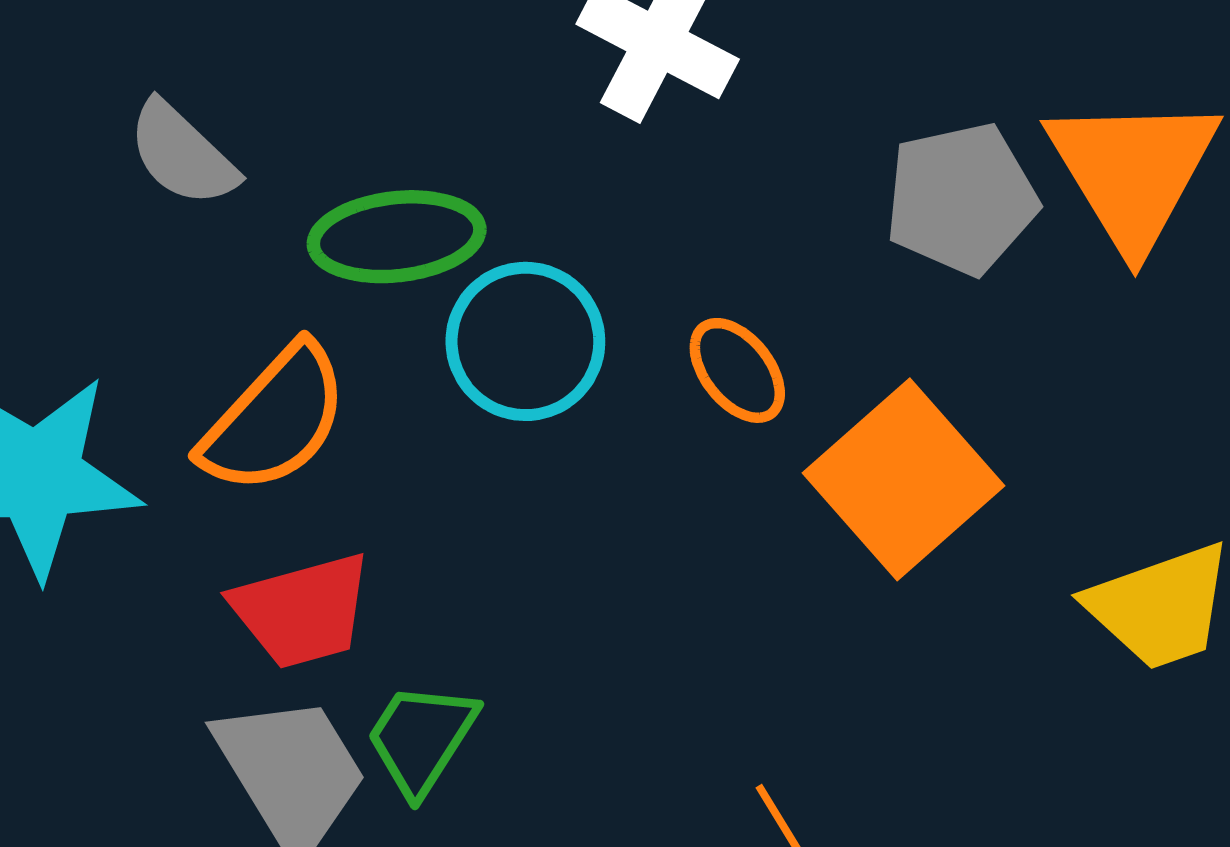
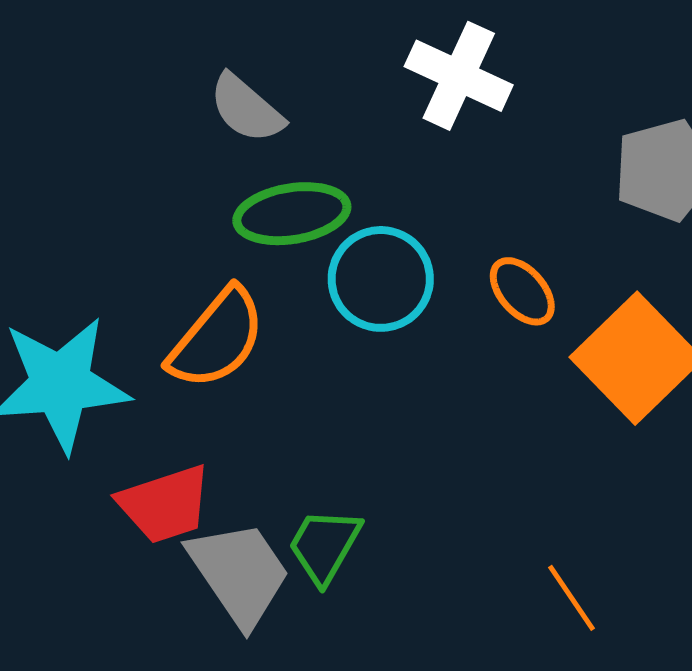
gray semicircle: (182, 154) -> (246, 109), moved
red trapezoid: (302, 611) -> (165, 504), moved

